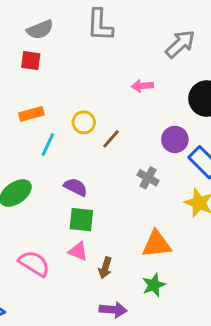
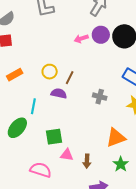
purple circle: (175, 139) -> (101, 35), moved
cyan line: (48, 145) -> (33, 106), moved
purple semicircle: (76, 187) -> (59, 93), moved
green square: (81, 220) -> (54, 137), moved

